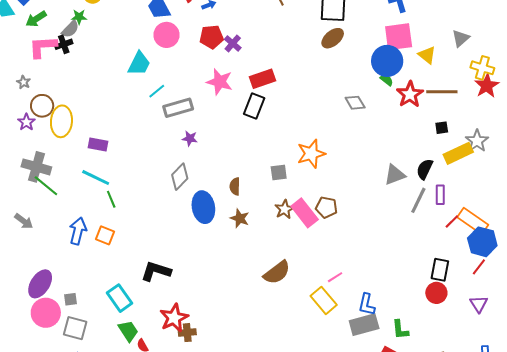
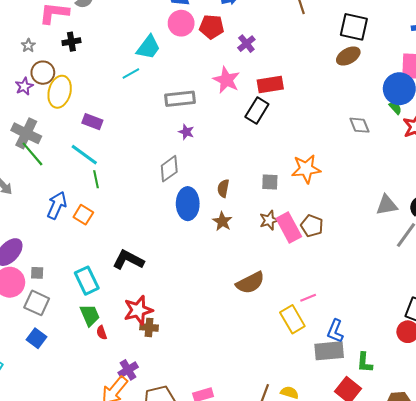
red pentagon: (212, 37) -> (212, 27), moved
black cross: (64, 44) -> (71, 42), moved
cyan line: (157, 91) -> (131, 74), moved

